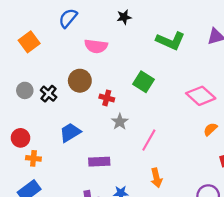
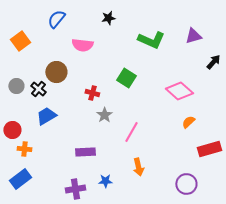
brown circle: (80, 81) -> (56, 72), moved
blue trapezoid: (70, 132) -> (46, 116), moved

